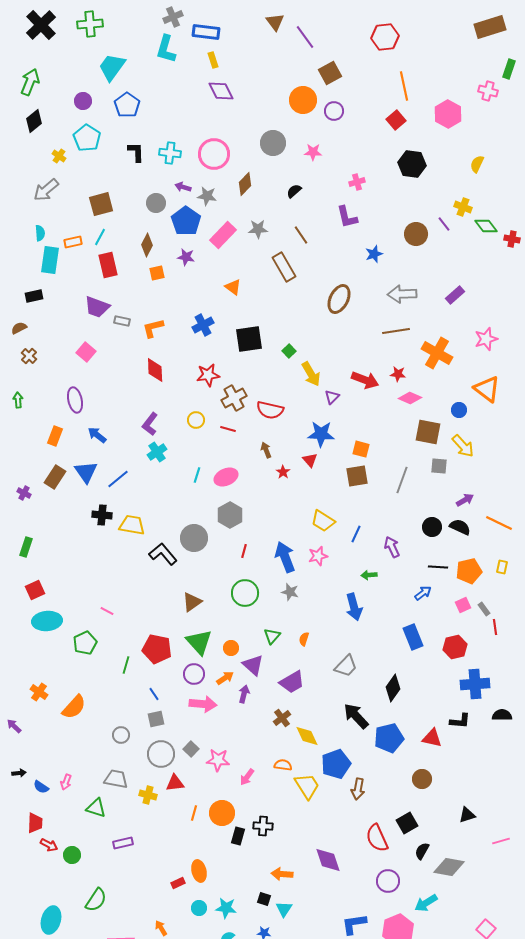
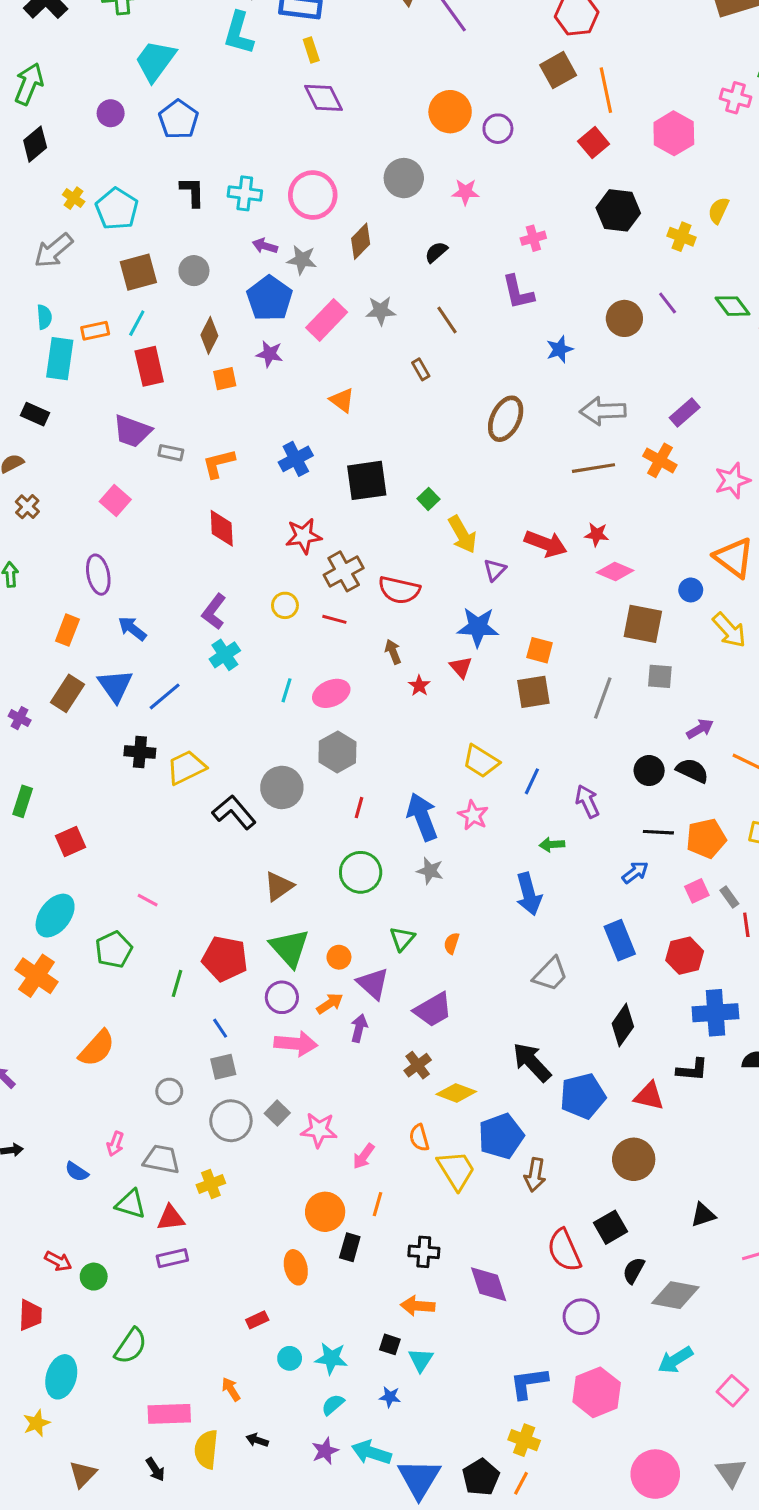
brown square: (330, 73) -> (558, 70), moved
cyan pentagon: (87, 138) -> (117, 209), moved
gray circle: (156, 203) -> (194, 271), moved
yellow cross: (463, 207) -> (681, 237), moved
brown rectangle: (284, 267) -> (421, 369), size x0.5
black rectangle: (34, 296) -> (35, 414), turned 36
orange cross: (437, 353) -> (660, 460), moved, size x0.7
yellow arrow: (463, 446) -> (729, 630), moved
yellow trapezoid: (132, 525) -> (186, 767), turned -36
pink star: (318, 556) -> (473, 815), turned -30
red square: (35, 590) -> (71, 841), moved
cyan ellipse: (47, 621) -> (55, 916), turned -48
gray trapezoid: (346, 666) -> (550, 974), moved
black diamond: (393, 688) -> (623, 1025), moved
orange cross: (39, 692) -> (37, 976), moved, size x1.5
yellow diamond: (307, 736) -> (456, 1093), turned -45
orange semicircle: (283, 765) -> (419, 1138), turned -114
brown circle: (422, 779) -> (634, 1159), size x1.4
pink arrow: (66, 782) -> (115, 1144), moved
red triangle: (175, 783) -> (171, 1218), moved
blue semicircle: (41, 787) -> (77, 1172), moved
yellow cross: (148, 795) -> (211, 1184), turned -36
orange line: (194, 813) -> (378, 1204), moved
red trapezoid: (35, 823) -> (30, 1315), moved
black cross: (263, 826) -> (424, 1252), moved
orange ellipse: (199, 871) -> (296, 1267), moved
cyan arrow: (426, 903) -> (675, 1360), moved

